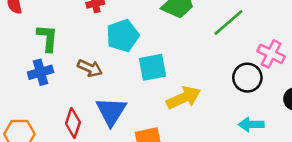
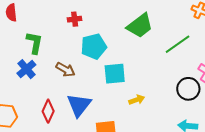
blue cross: (41, 72) -> (26, 69), turned -30
yellow arrow: (184, 98) -> (137, 100), size x0.6

